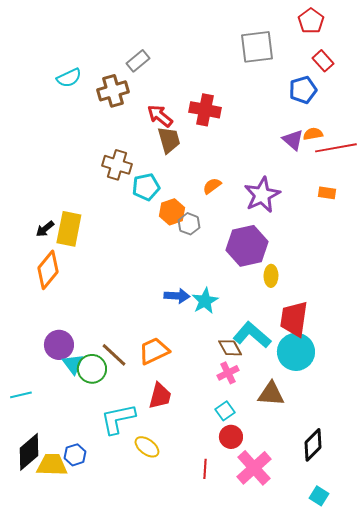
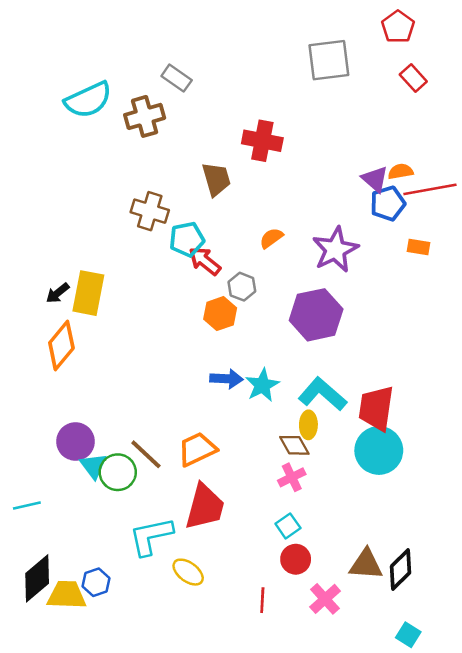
gray rectangle: (138, 61) -> (177, 78), turned 75
cyan semicircle: (69, 78) -> (88, 100), size x1.5
blue pentagon: (303, 90) -> (388, 203), moved
red arrow: (160, 116) -> (205, 261), moved
orange hexagon: (172, 212) -> (220, 314), moved
yellow ellipse: (271, 276) -> (308, 425), moved
cyan L-shape: (252, 335) -> (322, 394), moved
brown triangle: (271, 394) -> (366, 564), moved
red trapezoid: (160, 396) -> (205, 507), size x1.4
pink cross: (254, 468) -> (325, 599), size x0.7

